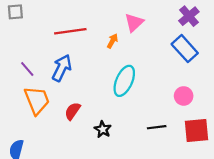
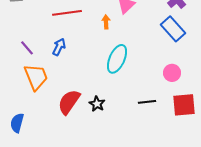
orange arrow: (112, 41) -> (106, 22), turned -32
blue arrow: (62, 68) -> (59, 47), size x0.7
red semicircle: (73, 111) -> (69, 102), moved, size x1.5

